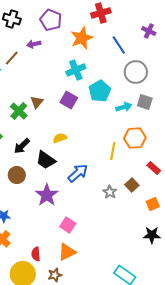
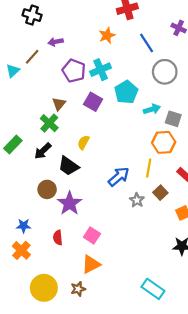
purple pentagon: (51, 20) -> (74, 71), moved
orange star: (82, 38) -> (107, 35), size x0.7
gray square: (145, 102) -> (173, 119), moved
green cross: (19, 111) -> (49, 123), moved
yellow semicircle: (60, 138) -> (83, 142), turned -40
yellow line: (113, 151) -> (149, 168), moved
blue arrow: (78, 173) -> (119, 177), moved
brown circle: (17, 175) -> (47, 189), moved
red semicircle: (36, 254) -> (58, 238), moved

